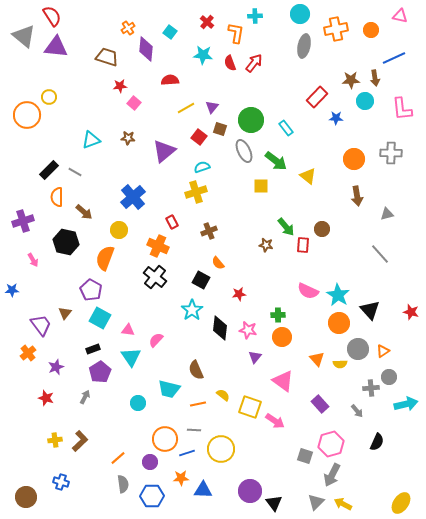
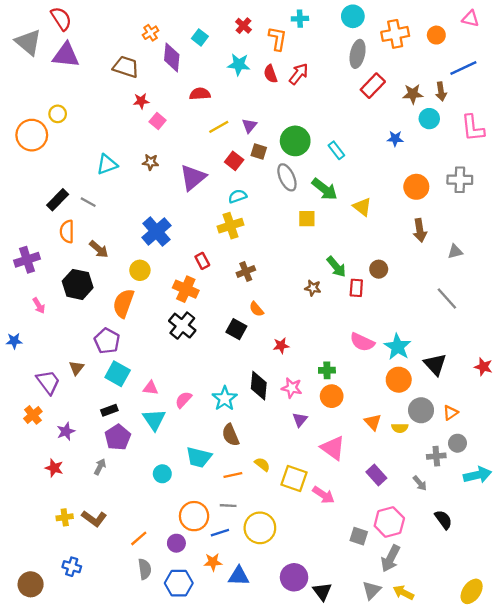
red rectangle: (317, 97) -> (373, 86), moved
cyan star: (192, 310) -> (225, 398), moved
brown L-shape: (80, 441) -> (94, 518), turned 80
black semicircle: (377, 442) -> (443, 520), turned -60

